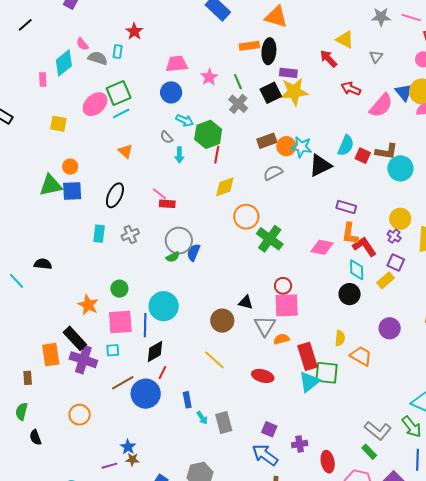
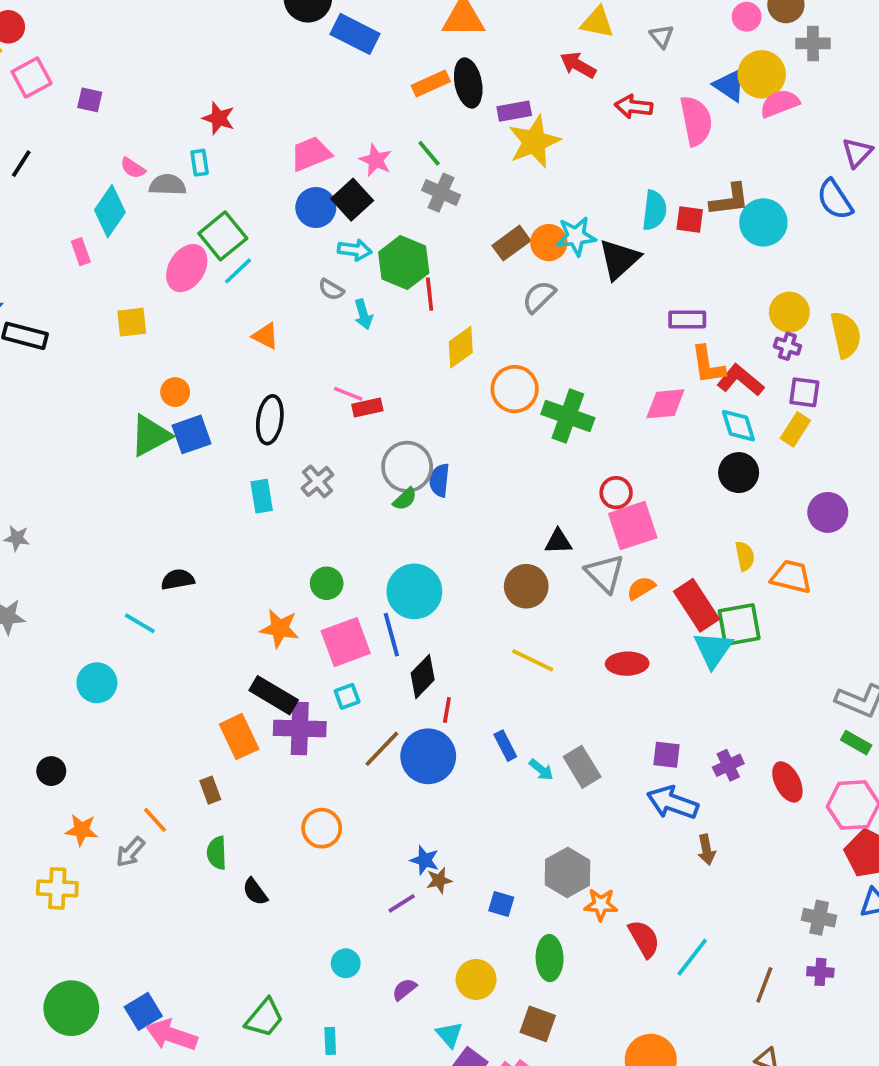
black square: (271, 93) -> (352, 200), moved
pink semicircle: (381, 106) -> (696, 121), turned -36

